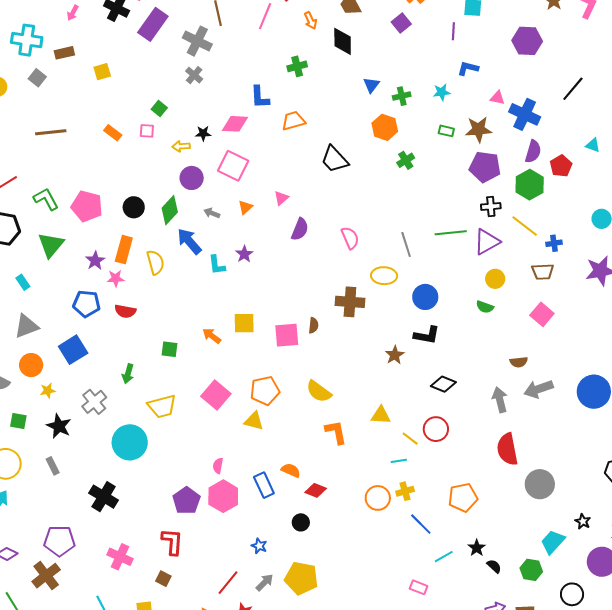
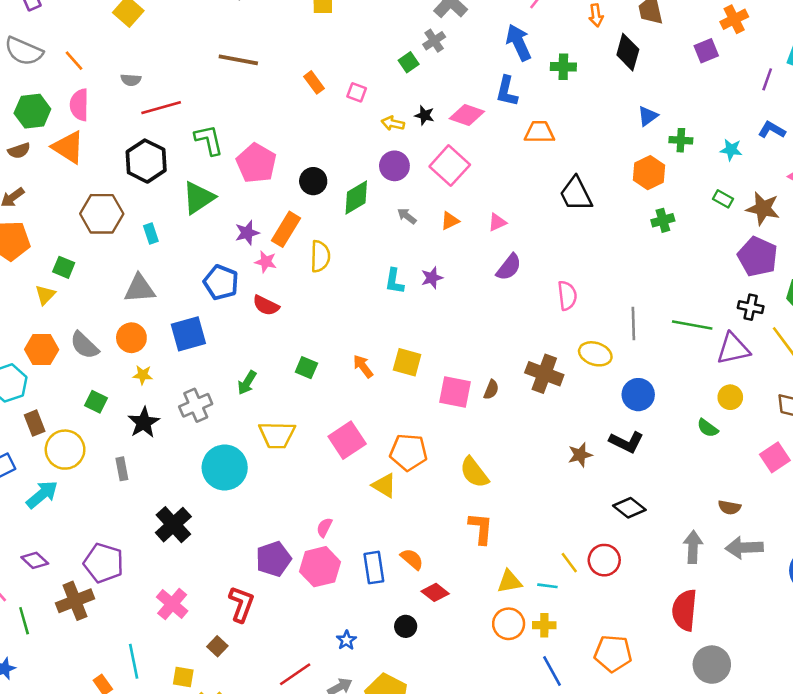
green square: (159, 108) -> (409, 62), moved
blue arrow: (189, 241) -> (519, 43), moved
yellow triangle: (381, 415) -> (509, 582), moved, turned -30

